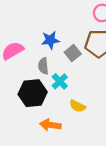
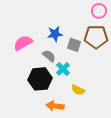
gray square: (73, 53) -> (74, 45), turned -32
gray semicircle: (43, 66) -> (49, 56), turned 136

